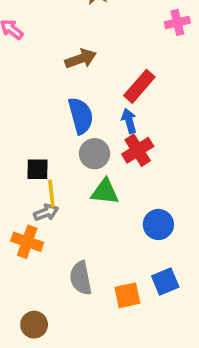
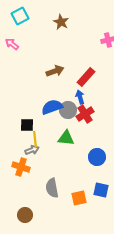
brown arrow: (81, 59) -> (55, 71), moved
blue semicircle: (81, 116) -> (52, 107), moved, turned -95
gray circle: (95, 154) -> (68, 110), moved
blue square: (165, 281) -> (101, 190), turned 35

